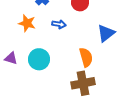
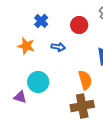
purple triangle: (11, 58) -> (20, 97), moved

